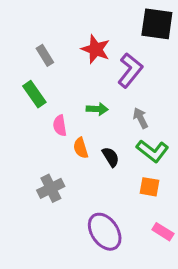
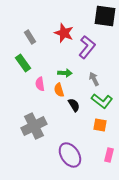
orange semicircle: (81, 148) -> (59, 90), moved
gray cross: (51, 188) -> (34, 126), size x1.4
pink rectangle: (163, 232) -> (109, 155), turned 72

